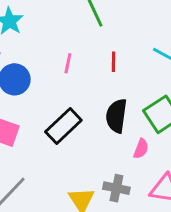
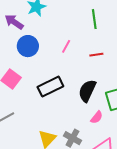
red line: (113, 62) -> (96, 55), turned 64

